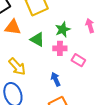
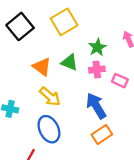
orange triangle: (13, 27) -> (42, 67), moved, turned 36
blue arrow: (56, 79) -> (96, 106), size x1.6

